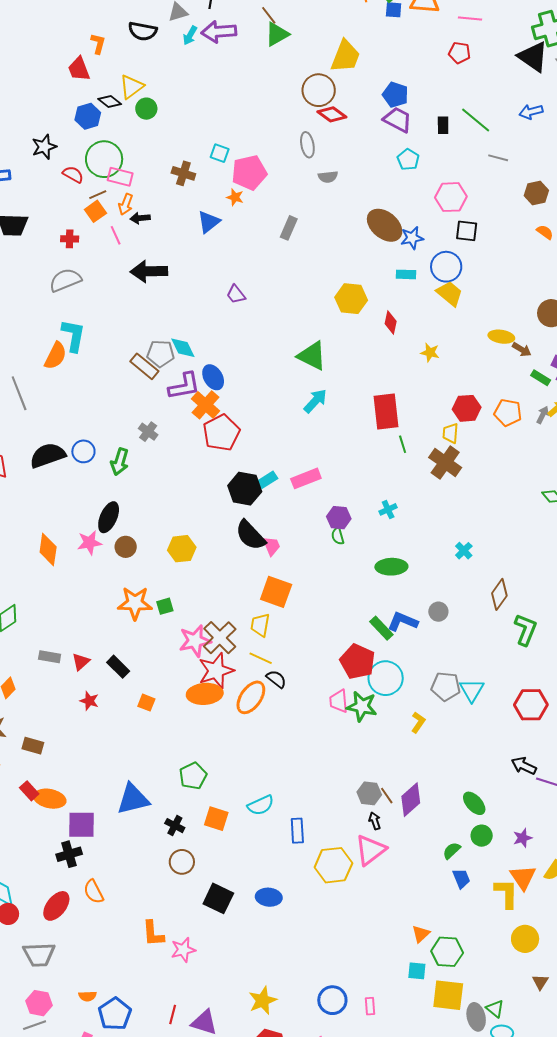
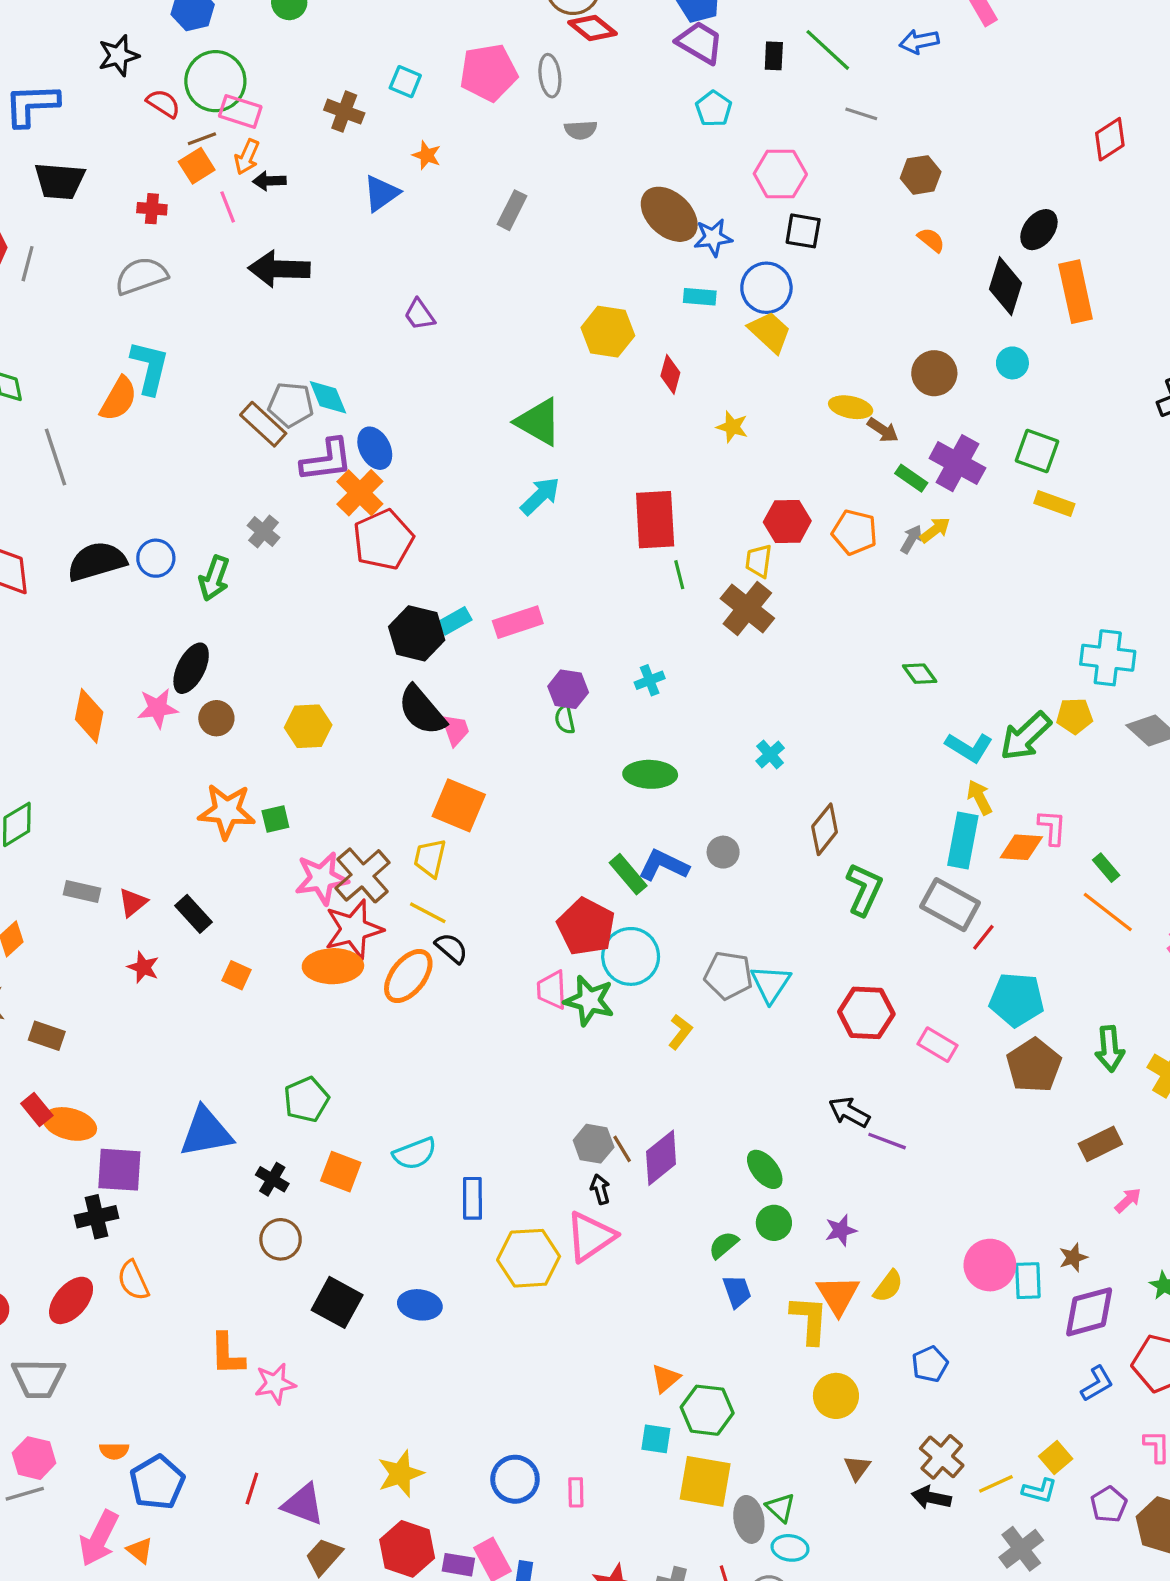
pink pentagon: (249, 173) -> (488, 72), moved

